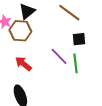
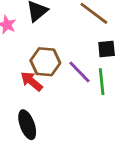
brown hexagon: (20, 31) -> (45, 62), moved

